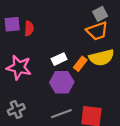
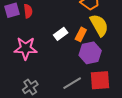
yellow semicircle: (102, 58) -> (99, 25), turned -95
purple hexagon: (62, 82) -> (90, 53), moved

